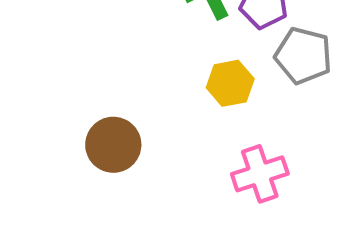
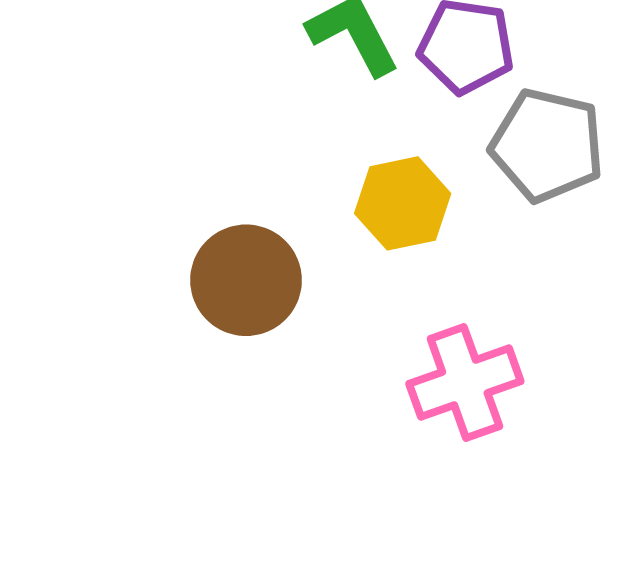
brown circle: (113, 145) -> (246, 280), moved

